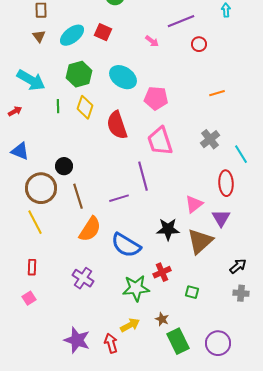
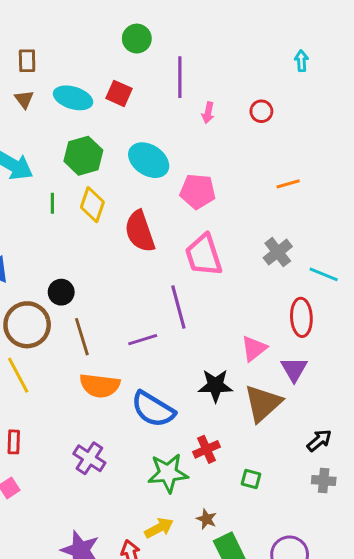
purple line: (181, 21) -> (180, 77), moved, turned -68
cyan ellipse: (72, 35) -> (73, 98), turned 55
pink arrow: (152, 41) -> (208, 113), moved, turned 64
cyan line: (241, 154) -> (324, 274), turned -36
orange semicircle: (90, 229) -> (100, 386), turned 64

